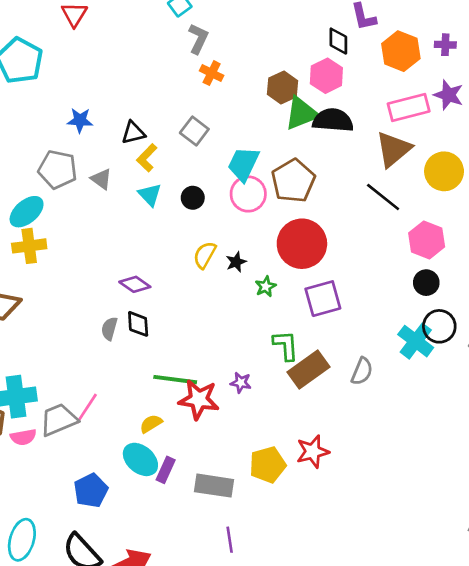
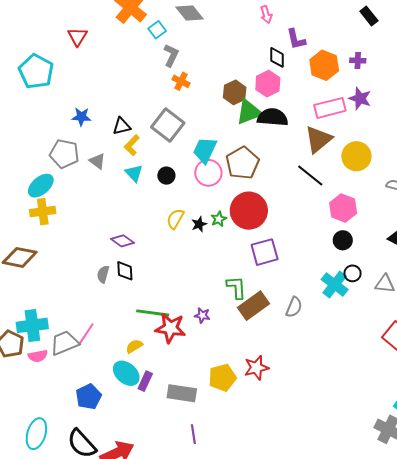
gray square: (194, 131) -> (168, 125), size x1.5
green star: (266, 287) -> (219, 219), moved
black circle: (439, 326) -> (353, 273), size x0.7

